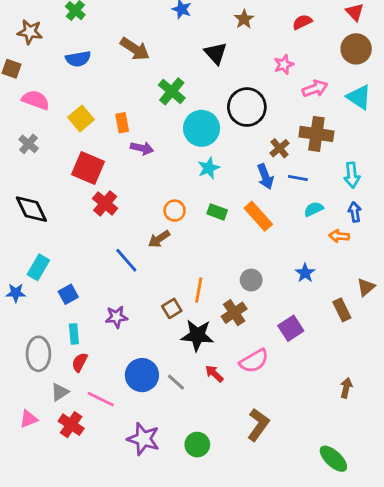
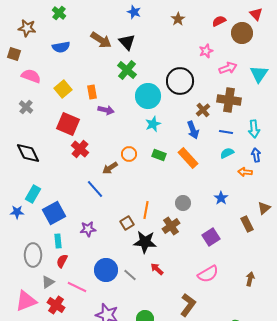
brown circle: (356, 49) -> (242, 33), moved
black triangle: (216, 53) -> (127, 42), moved
cyan triangle: (359, 97) -> (259, 74), turned 30
blue line: (298, 178) -> (226, 132), moved
brown arrow: (159, 239) -> (110, 168), moved
blue square: (68, 294) -> (54, 213), size x1.6
pink semicircle: (254, 361) -> (208, 274), moved
pink triangle: (29, 419) -> (26, 301), size x1.6

